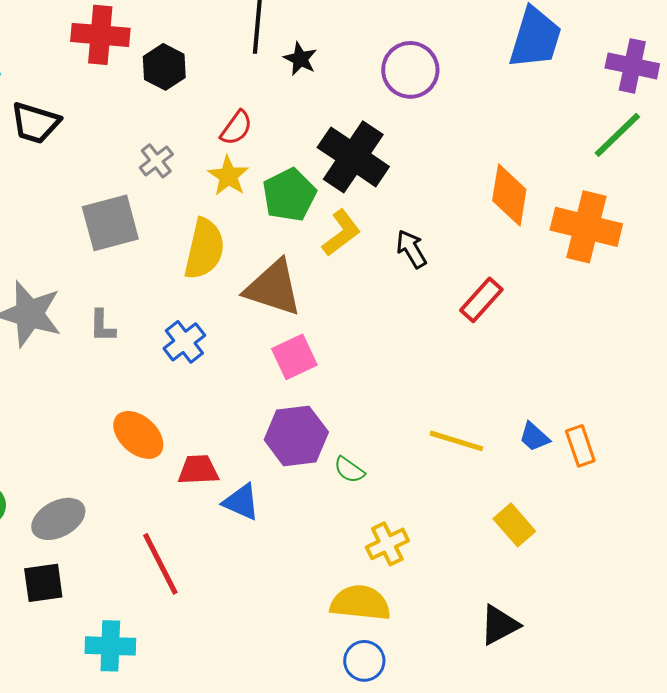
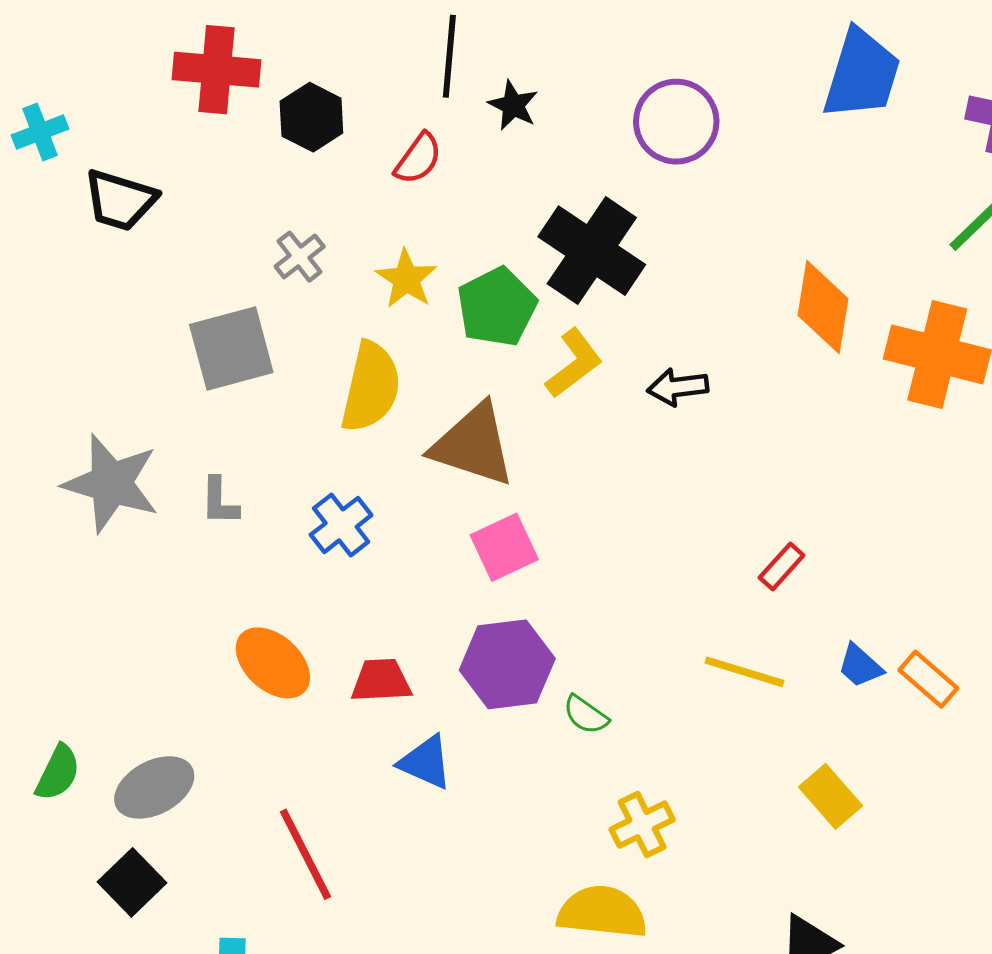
red semicircle: (236, 128) -> (418, 159), moved
black arrow: (411, 249) -> (678, 387), turned -66
red rectangle: (481, 300) -> (782, 566), moved, size x0.7
orange rectangle: (580, 446) -> (928, 679), turned -30
red trapezoid: (198, 470) -> (381, 681), moved
black square: (43, 583) -> (132, 882), turned -36

